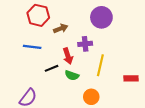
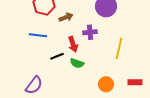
yellow line: (100, 65) -> (119, 48), moved
red rectangle: (131, 78) -> (135, 82), moved
orange circle: (91, 97) -> (106, 84), moved

